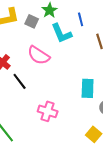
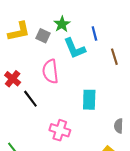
pink semicircle: (39, 55) -> (50, 71), turned 50
cyan rectangle: (88, 88) -> (89, 100), moved

